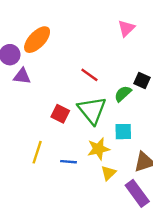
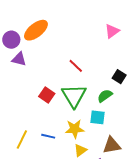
green semicircle: (123, 94) -> (105, 96), moved
yellow line: (37, 152) -> (22, 140), moved

